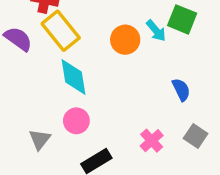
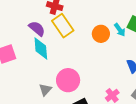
cyan diamond: (73, 77) -> (41, 48), moved
pink circle: (76, 121) -> (68, 80), size x1.5

